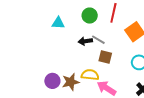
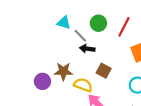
gray line: (98, 40) -> (80, 36), moved
brown star: (71, 82) -> (63, 71), moved

